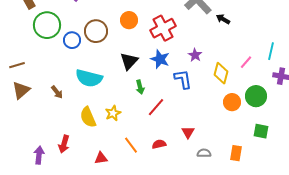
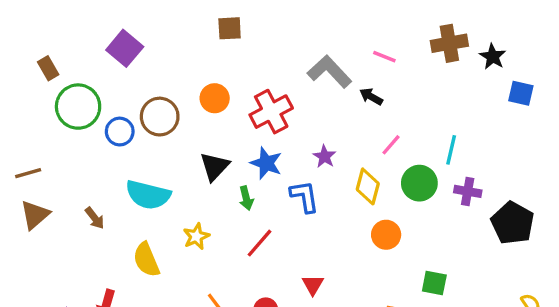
pink line: (246, 62) -> (391, 145), moved
green arrow: (140, 87) -> (246, 198), moved
green circle: (256, 96) -> (419, 183), moved
yellow star: (113, 113) -> (196, 236), moved

